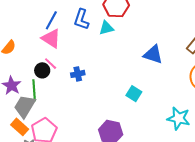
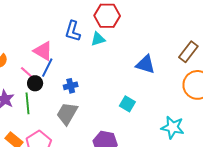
blue line: (51, 20) -> (47, 68), moved
pink line: (51, 64) -> (27, 72), moved
gray trapezoid: (25, 106) -> (67, 113), moved

